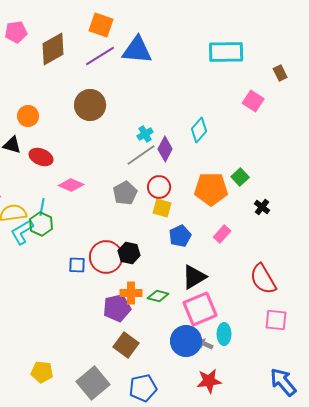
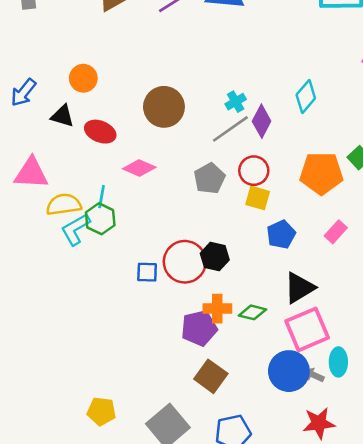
brown circle: (90, 105) -> (164, 107), moved

